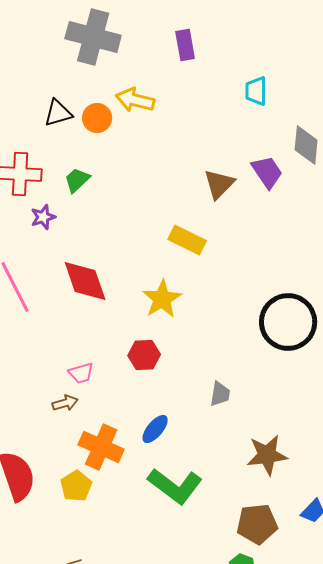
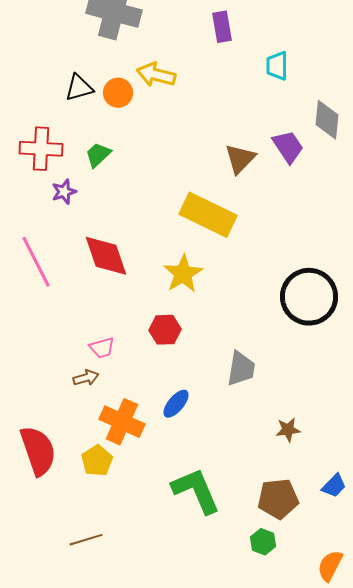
purple rectangle: (185, 45) -> (222, 27), moved
yellow rectangle: (187, 240) -> (208, 215), size x1.5
gray trapezoid: (220, 394) -> (241, 369), size x1.4
brown star: (267, 455) -> (288, 430), size x0.6
green L-shape: (175, 486) -> (196, 491), moved, turned -150

